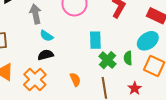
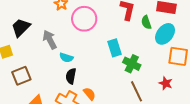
black semicircle: (46, 55) -> (71, 76), turned -49
green semicircle: (128, 58) -> (146, 22), moved
orange semicircle: (75, 80) -> (89, 94), moved

